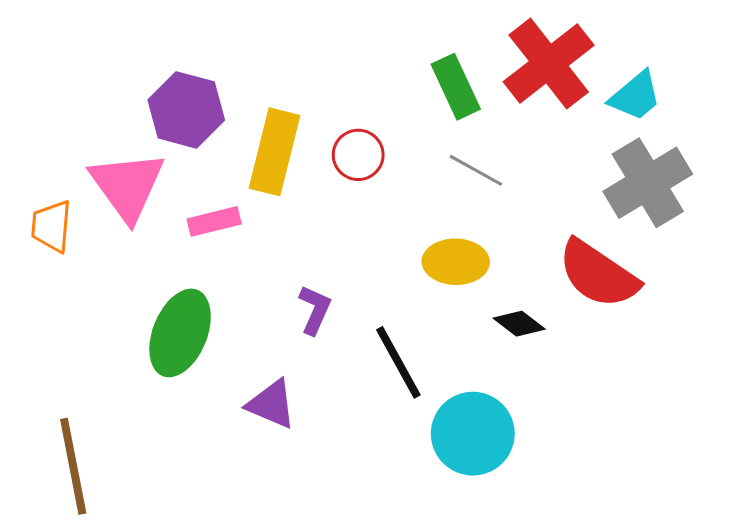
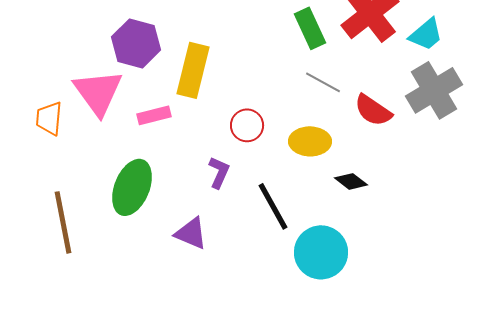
red circle: (358, 155) -> (247, 125), moved
red semicircle: (598, 274) -> (373, 110), moved, size x0.7
brown line: (73, 466) -> (63, 222), moved

